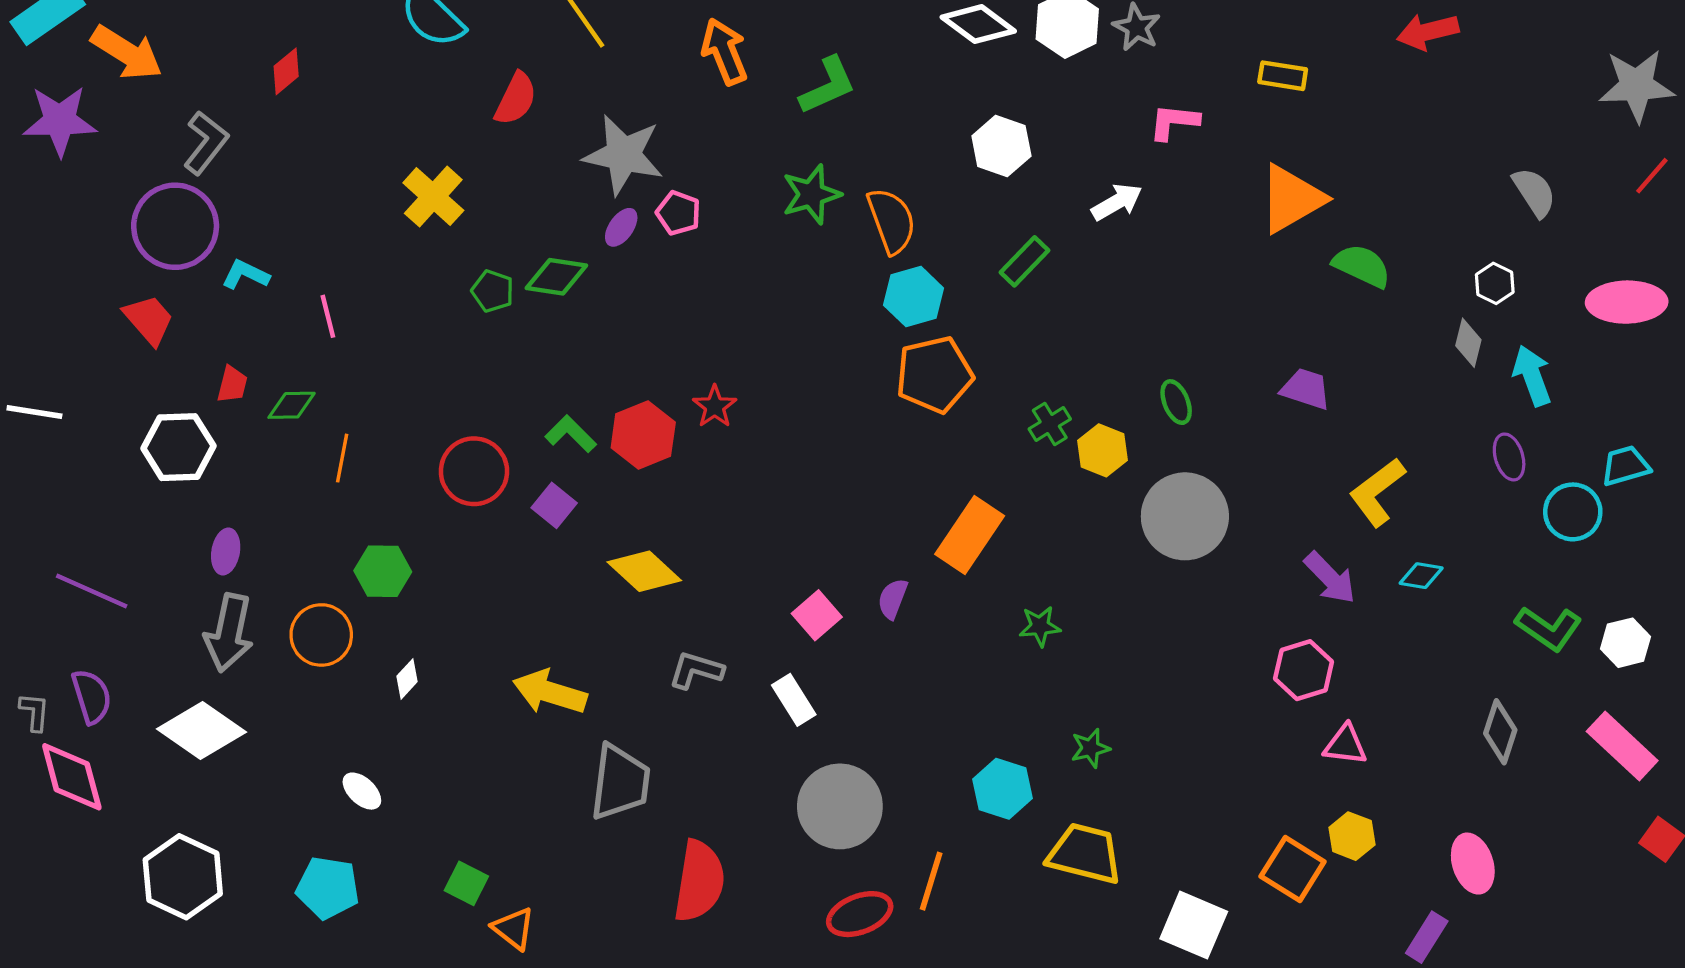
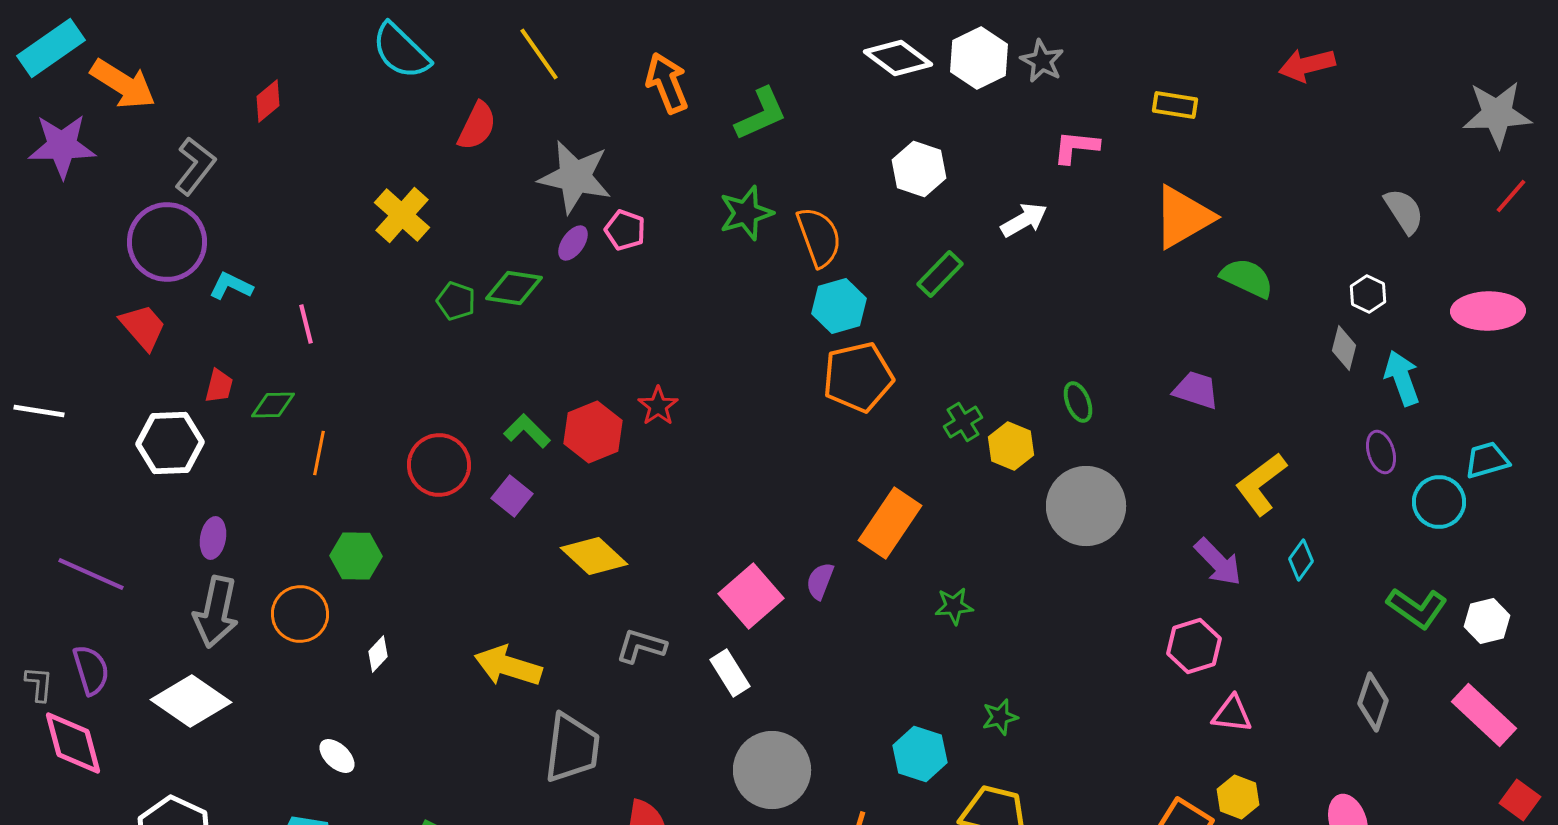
cyan diamond: (1421, 576) -> (1301, 560), turned -63
pink square: (817, 615) -> (751, 596), size x1.4

